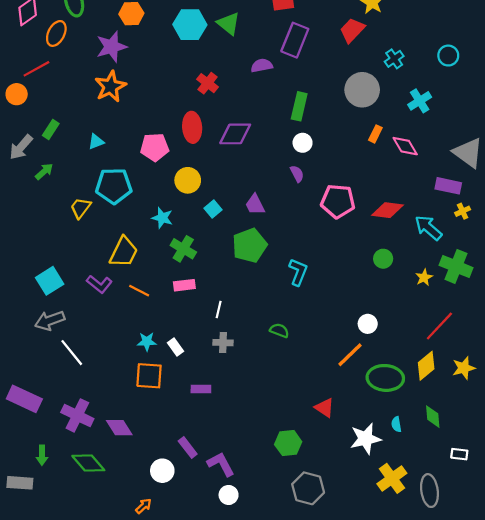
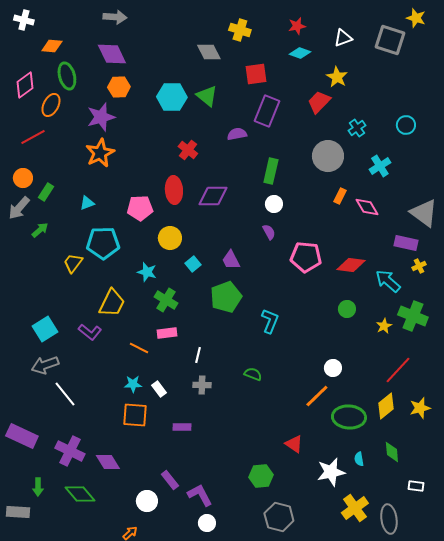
orange circle: (17, 94) -> (23, 178), moved
orange line: (139, 291) -> (139, 348), moved

